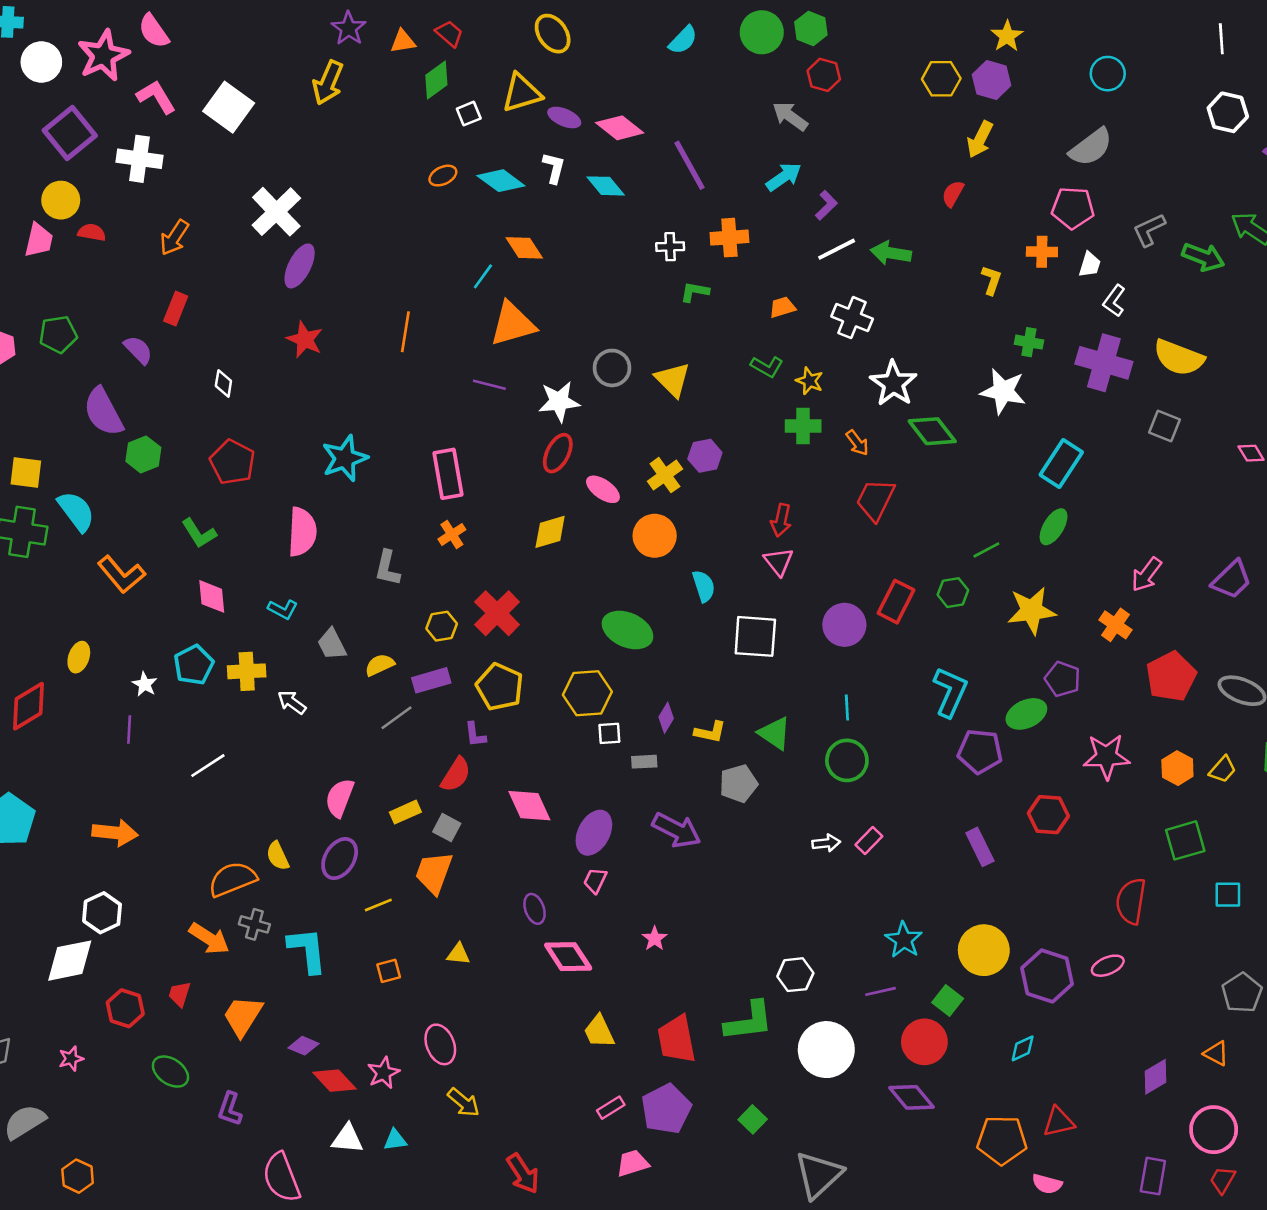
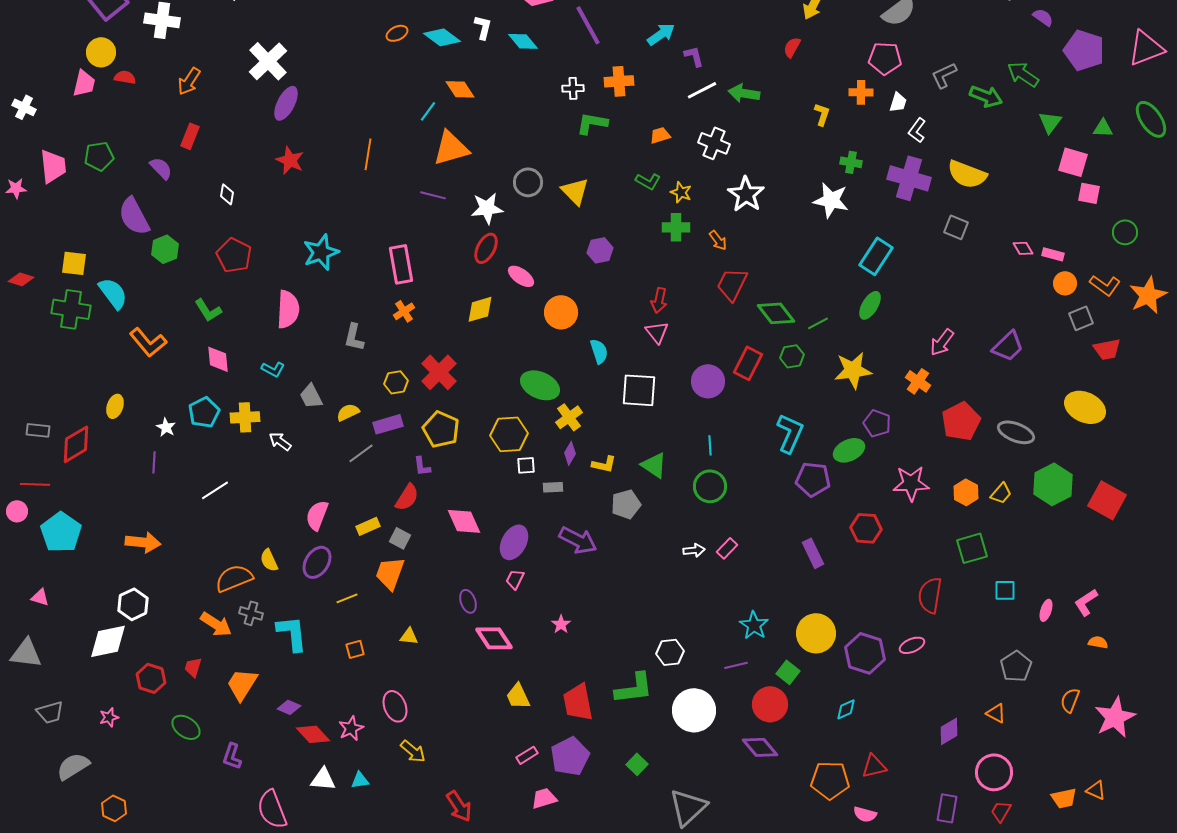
purple L-shape: (826, 205) -> (694, 56), turned -60
green L-shape: (695, 292) -> (592, 123), size x1.4
green diamond: (932, 431) -> (776, 313), moved
yellow cross: (665, 475) -> (569, 417), moved

